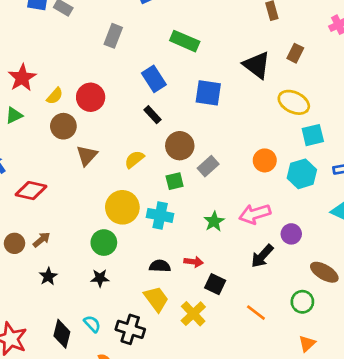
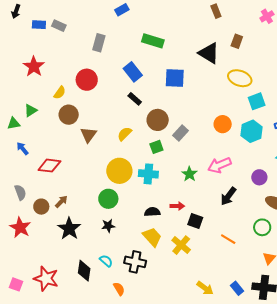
red star: (22, 78) -> (34, 67), moved
red circle: (91, 97) -> (87, 80), moved
purple circle: (291, 234) -> (259, 177), moved
black star: (48, 276) -> (69, 229), size x1.6

